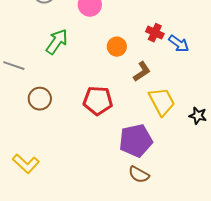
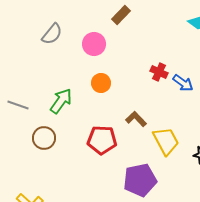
green arrow: (57, 42) -> (61, 101), moved
orange circle: (117, 47) -> (101, 83), moved
brown L-shape: (142, 72) -> (136, 119), moved, turned -100

